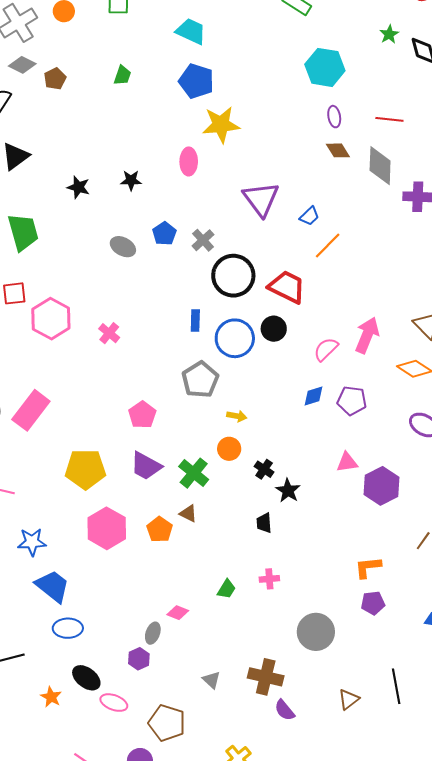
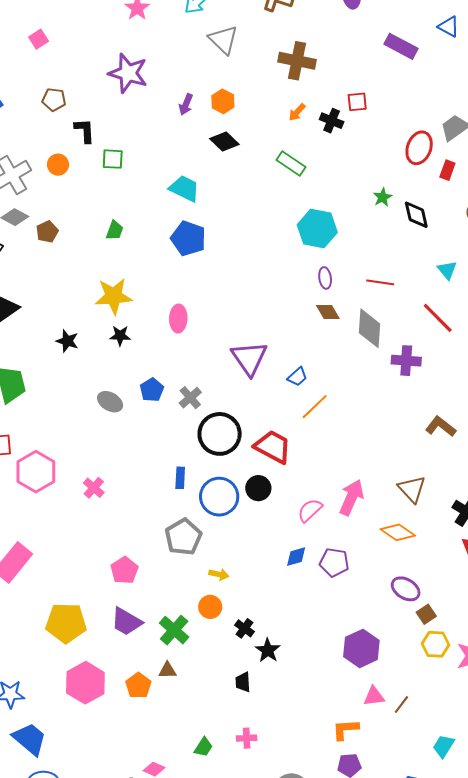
yellow star: (221, 125) -> (114, 296), moved
pink triangle: (347, 462) -> (374, 696), moved
brown triangle: (188, 513) -> (168, 670), turned -30

